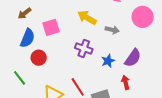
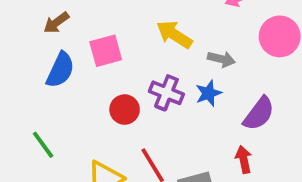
red circle: (39, 58) -> (125, 110), moved
blue star: (108, 61) -> (209, 93), moved

